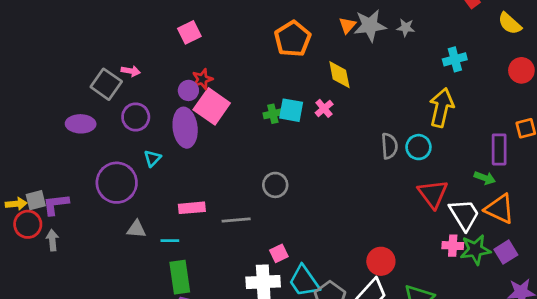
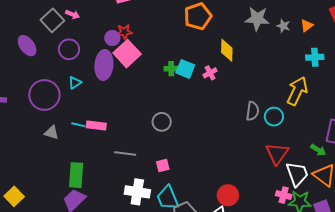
orange triangle: (347, 25) -> (307, 26), moved
purple ellipse: (81, 124) -> (27, 46), turned 40
gray line: (236, 220) -> (125, 153), moved
cyan line: (170, 241) -> (78, 125), moved
pink square: (279, 253) -> (163, 166), moved

